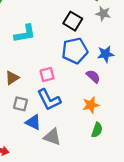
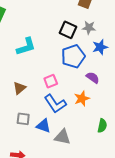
gray star: (103, 14) -> (89, 28), moved
blue star: (106, 54) -> (100, 47), moved
gray square: (21, 104) -> (23, 119), moved
orange star: (91, 105) -> (82, 99), moved

